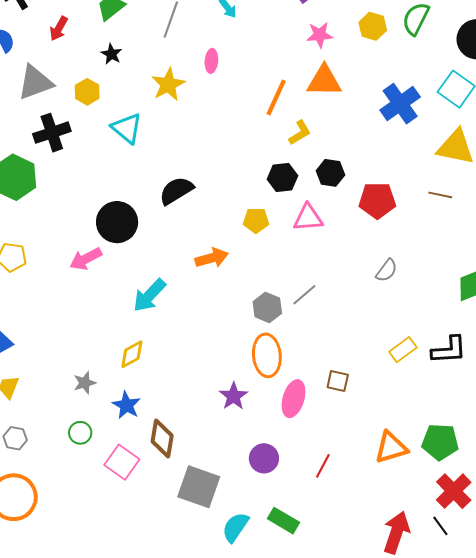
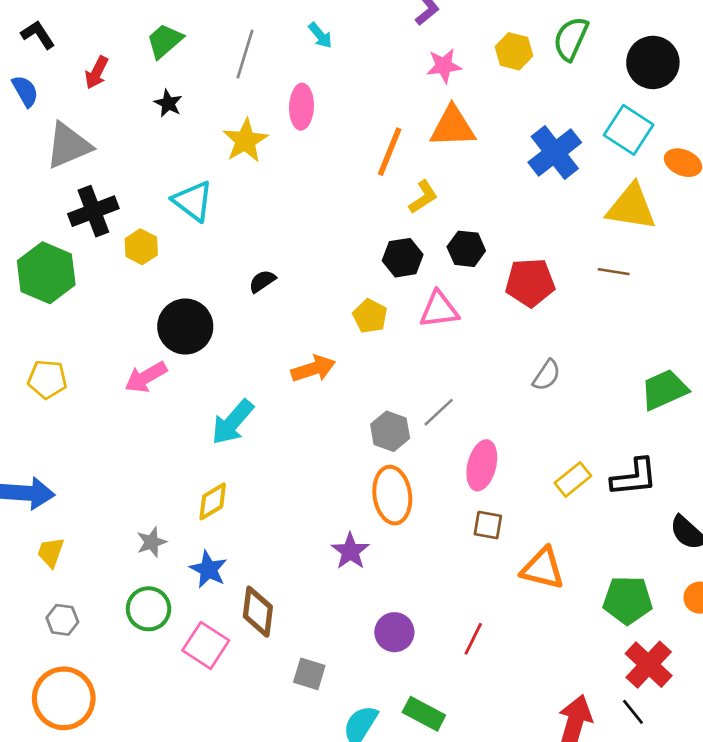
pink ellipse: (211, 61) -> (301, 107), size x1.4
yellow hexagon: (87, 92) -> (141, 247), moved
black semicircle: (176, 191) -> (262, 281), size x0.6
yellow pentagon: (256, 220) -> (370, 316), turned 30
pink ellipse: (293, 399) -> (482, 465), moved
green circle: (80, 433) -> (149, 609), size x1.4
orange triangle: (391, 447) -> (543, 568), moved, turned 33
gray square: (199, 487) -> (309, 674), size x0.6

